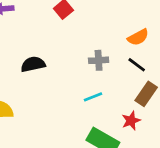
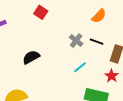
gray cross: (99, 60) -> (76, 41), turned -32
black line: (137, 65) -> (97, 42), moved

